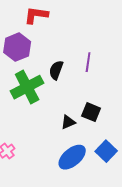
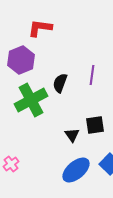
black square: (91, 112) -> (95, 125), turned -30
black triangle: (68, 122) -> (72, 135), turned -42

